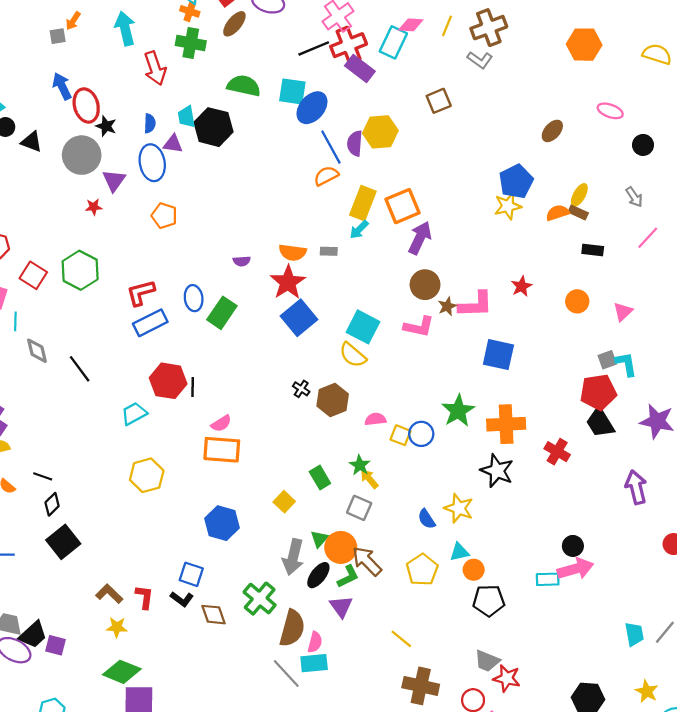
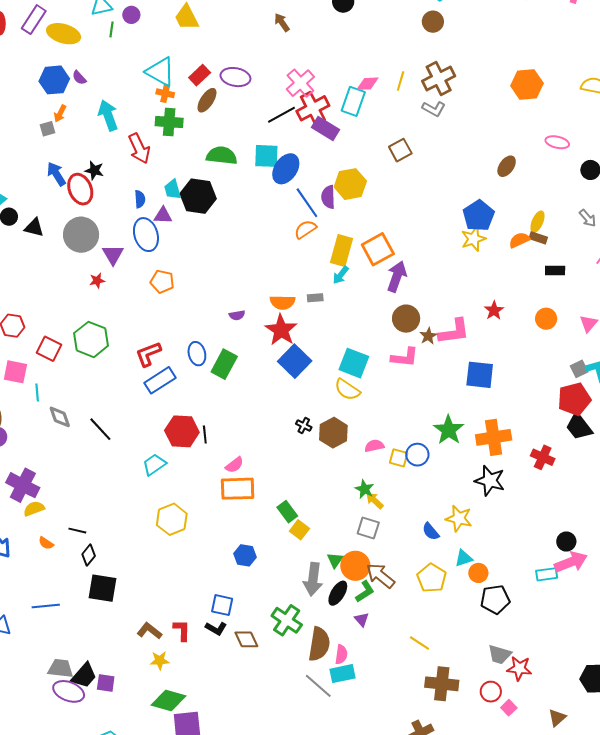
black star: (106, 126) -> (94, 170), moved
green rectangle: (320, 478) -> (287, 512), moved
blue hexagon: (222, 523) -> (245, 555), size x0.7
black square: (63, 542) -> (103, 588), turned -36
purple triangle: (341, 607) -> (362, 619), size x0.7

